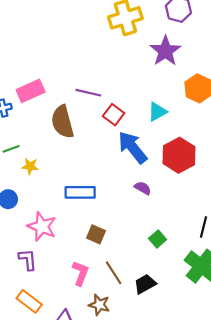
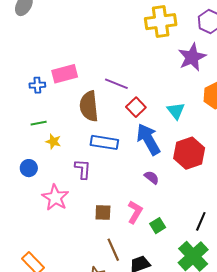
cyan triangle: (157, 112) -> (176, 111), turned -48
blue rectangle: (80, 192) -> (104, 142), moved
brown square: (96, 234) -> (103, 212), turned -30
purple L-shape: (28, 259) -> (83, 169), moved
pink L-shape: (80, 273) -> (135, 212), moved

